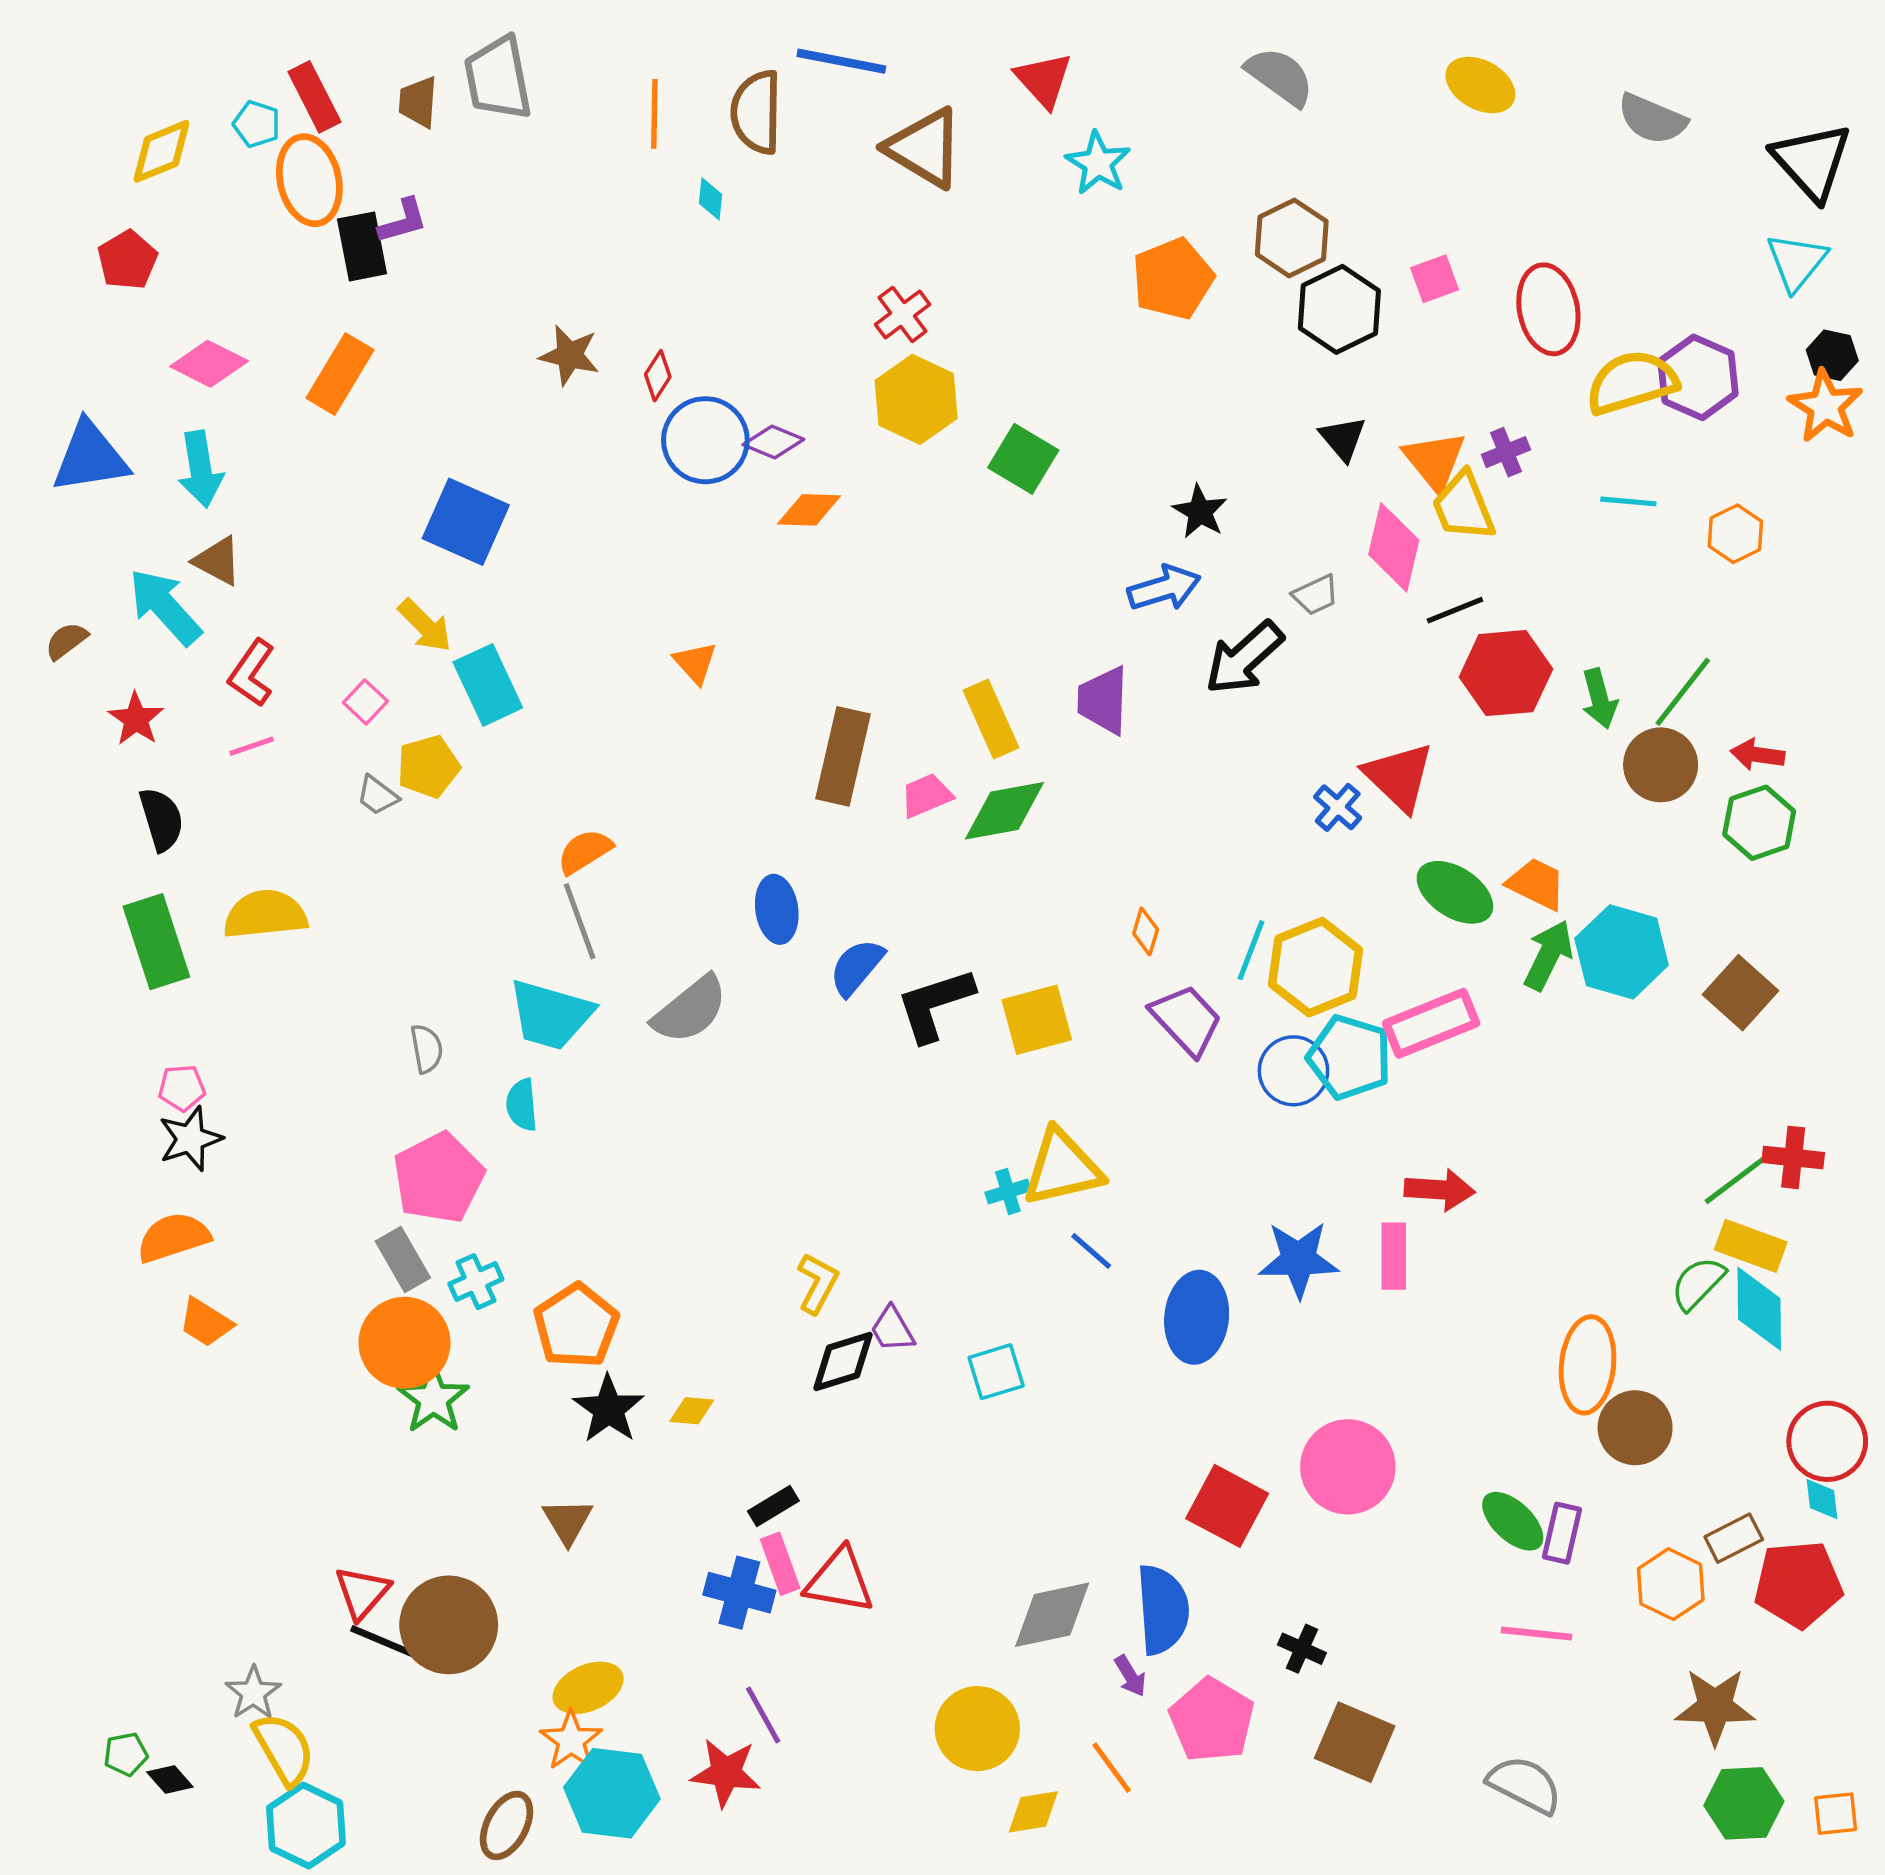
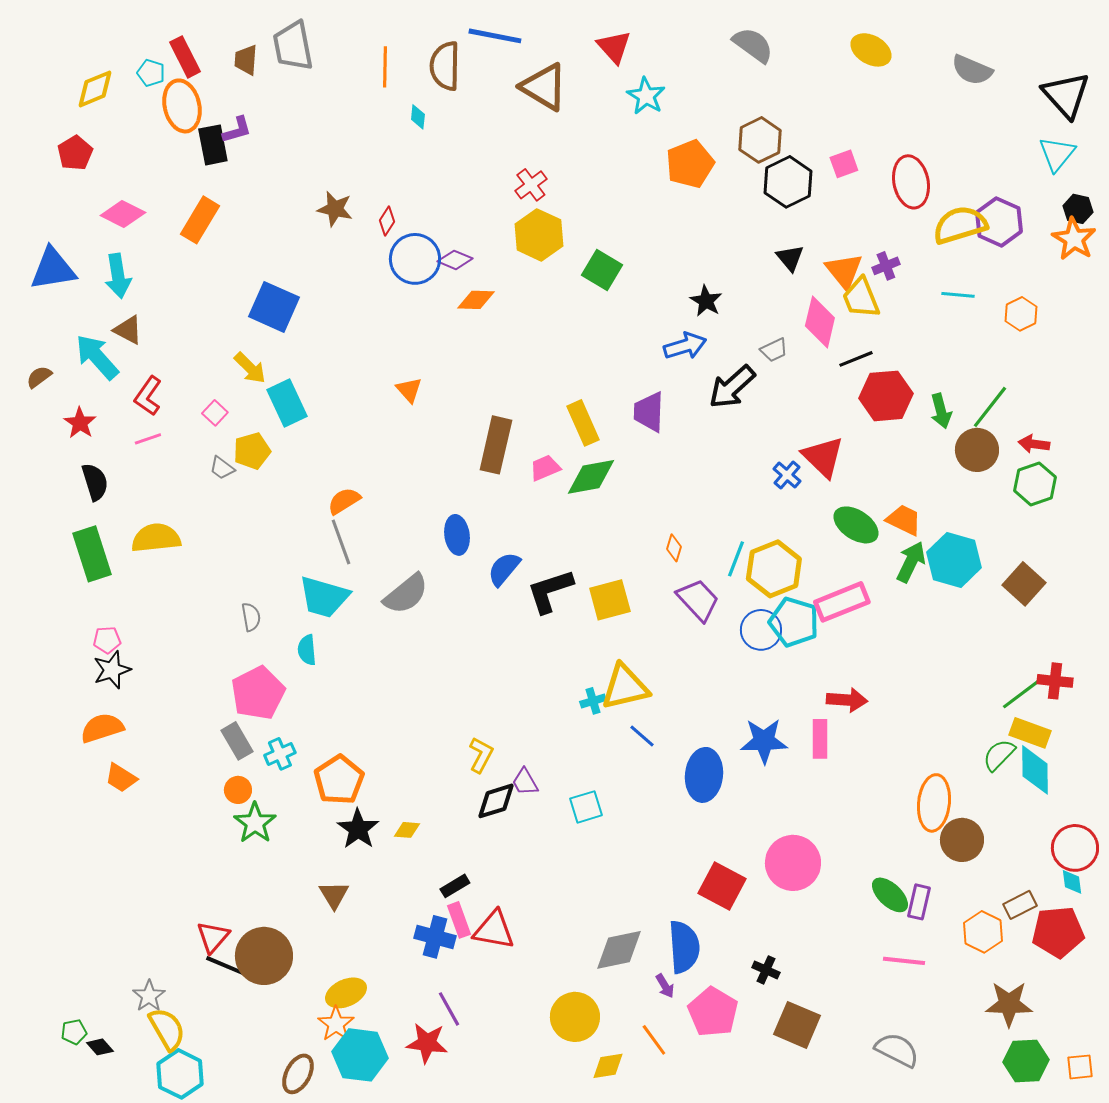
orange circle: (405, 1343) -> (238, 790), size x0.5

